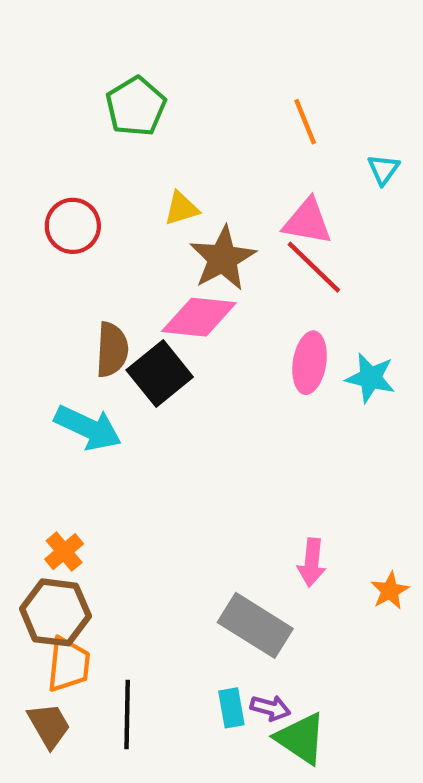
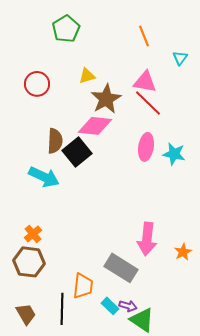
pink arrow: (312, 562) -> (147, 239), size x1.5
orange trapezoid: (68, 665) -> (83, 286), moved
cyan rectangle: (231, 708) -> (110, 306), turned -36

